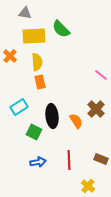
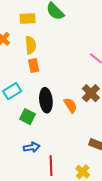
yellow rectangle: (34, 36) -> (28, 19), size x0.7
red line: (69, 160) -> (51, 166), moved

